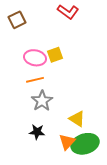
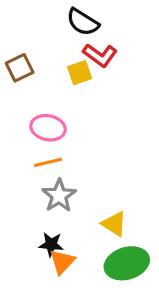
yellow square: (55, 55) -> (80, 73), moved
orange triangle: (67, 142) -> (62, 262), moved

